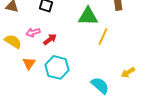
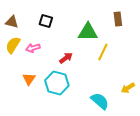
red arrow: (50, 39) -> (66, 58), moved
yellow semicircle: (13, 41) -> (13, 45), moved, turned -90

